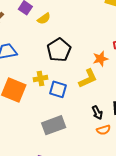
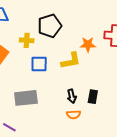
yellow cross: (40, 78) -> (27, 40), moved
blue square: (58, 89) -> (39, 64), turned -30

